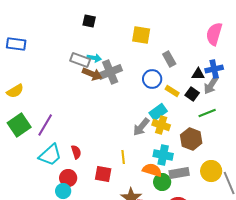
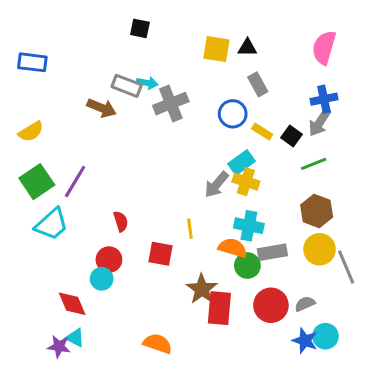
brown arrow: (92, 74) -> (102, 108), moved
black triangle: (198, 74) -> (247, 48), moved
brown hexagon: (191, 139) -> (317, 211), moved
cyan trapezoid: (50, 155) -> (52, 224), moved

